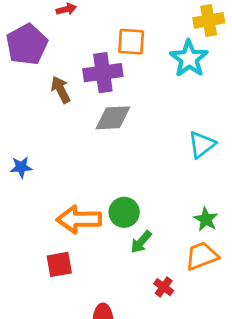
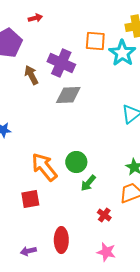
orange square: (131, 42) -> (95, 41), moved
purple cross: (103, 73) -> (61, 63), turned 32
orange arrow: (79, 219) -> (44, 167), turned 52

